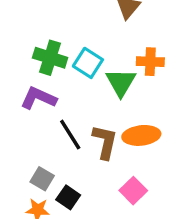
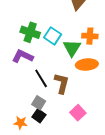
orange ellipse: (141, 135) -> (87, 65), moved
gray square: (42, 179) -> (39, 103), moved

